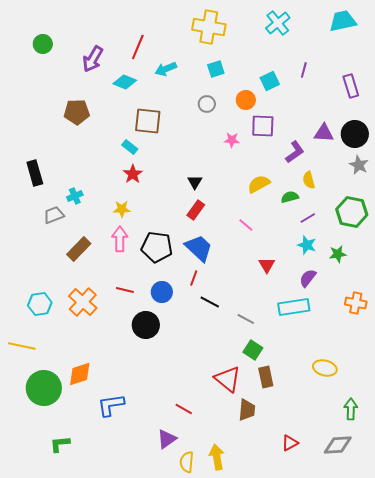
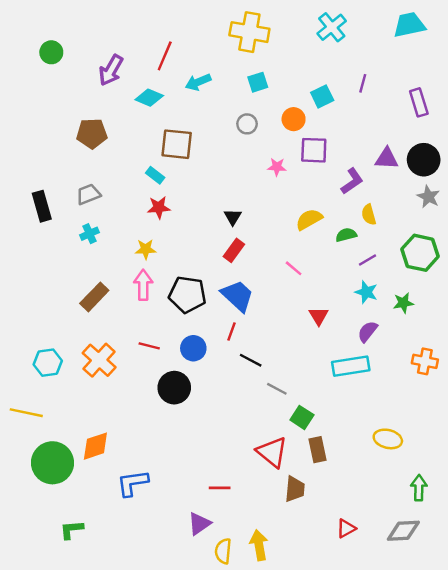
red star: (133, 174) -> (159, 207), turned 30
gray trapezoid: (54, 215) -> (88, 194), moved
gray line: (246, 319) -> (277, 389), moved
red line: (184, 409) -> (220, 488), turned -30

